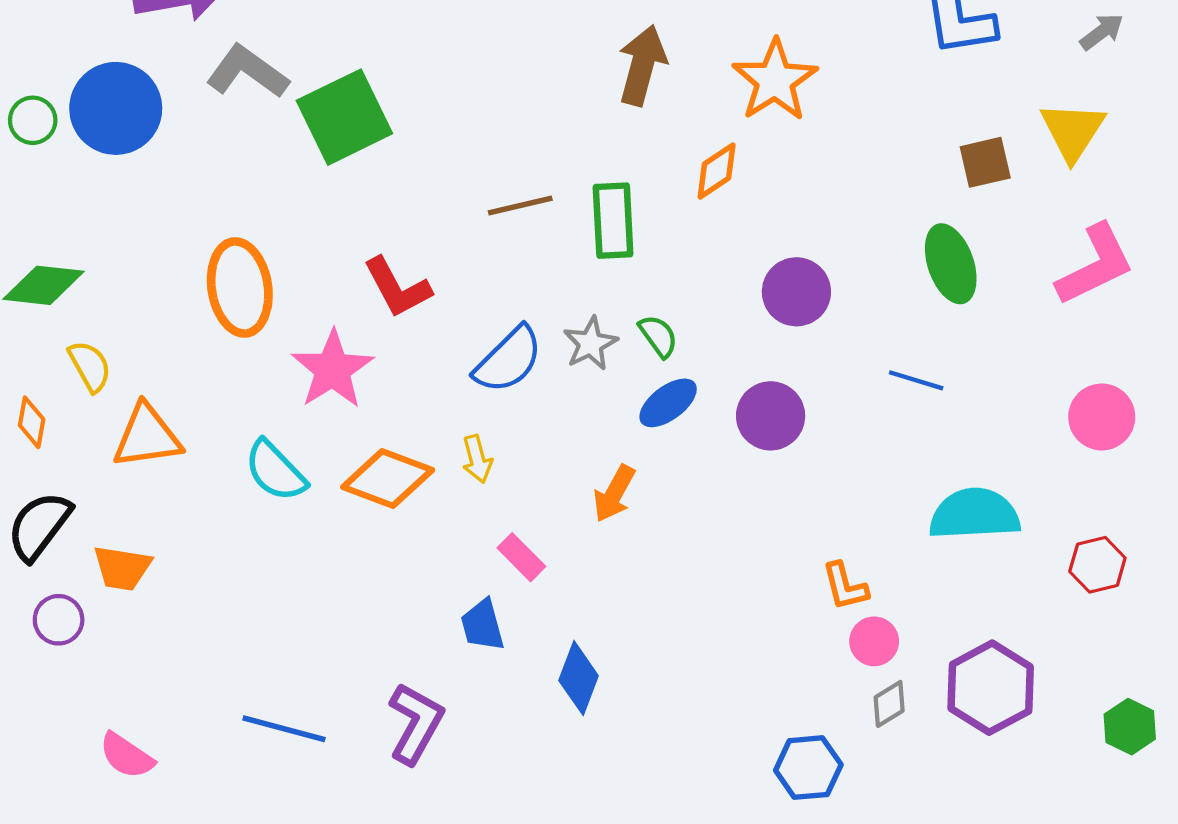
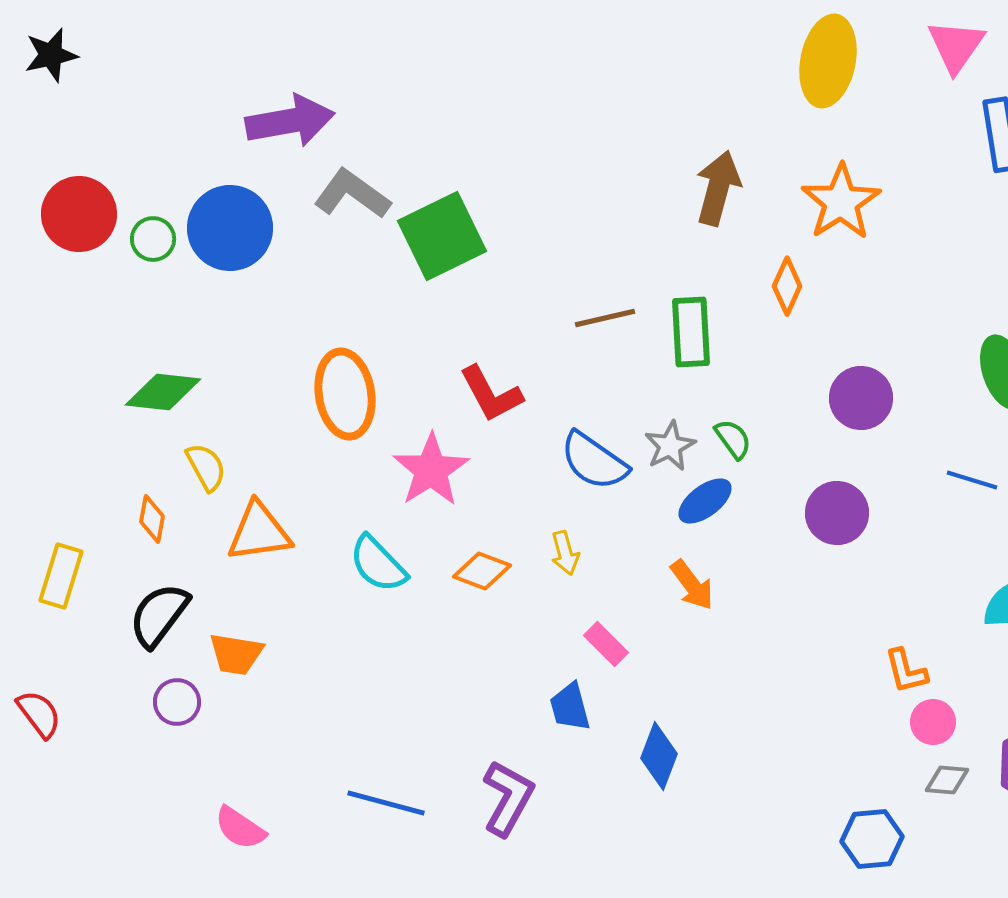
orange diamond: (717, 171) -> (787, 286), turned -32
blue semicircle: (508, 360) -> (594, 461), turned 80
blue ellipse: (668, 403) -> (705, 501), moved
orange diamond: (388, 478) -> (482, 571), size x0.7
orange arrow: (614, 494) -> (692, 585), turned -66
gray diamond: (889, 704) -> (947, 780), turned 36

